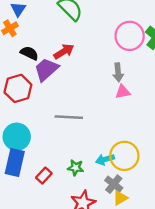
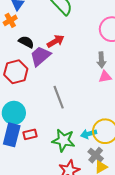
gray line: (69, 117) -> (59, 97), turned 65
green star: (76, 168) -> (63, 140), size x1.6
red rectangle: (44, 176) -> (30, 134), moved, turned 32

